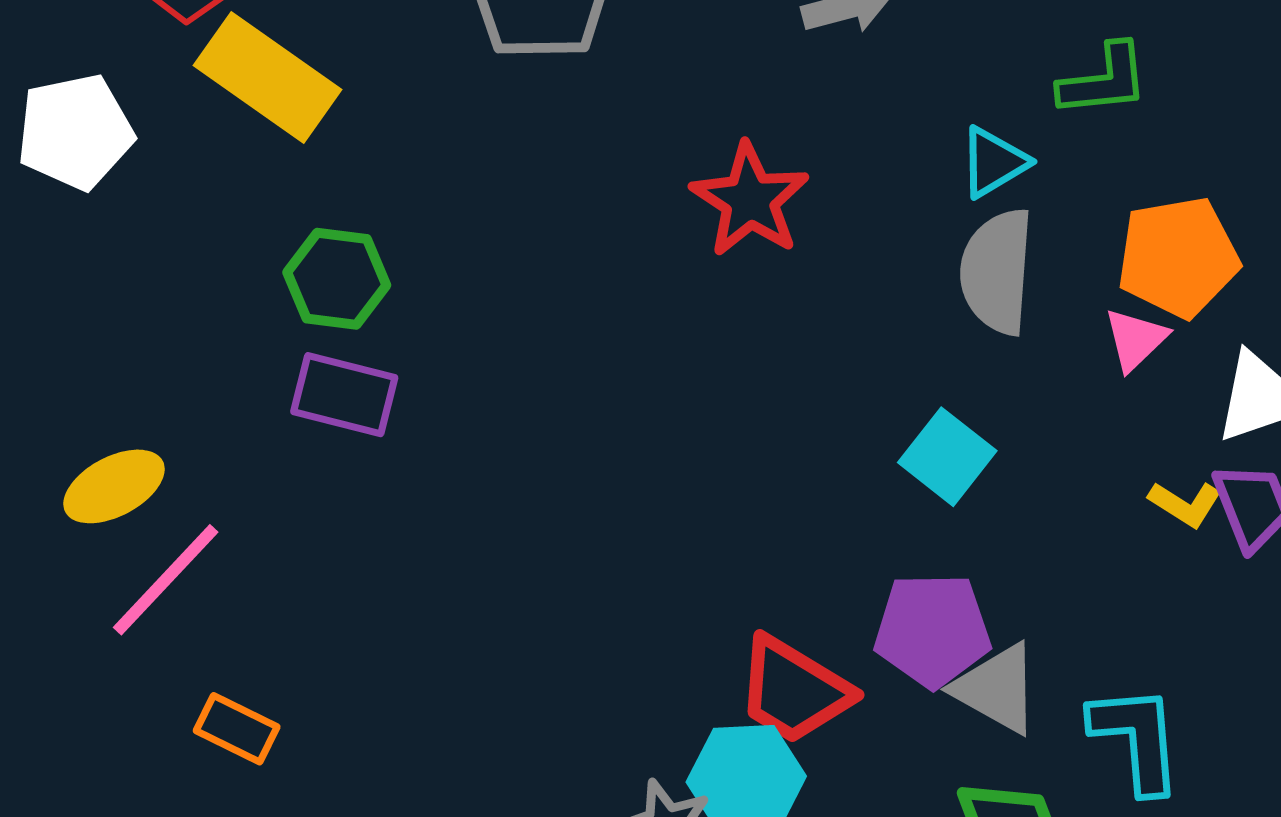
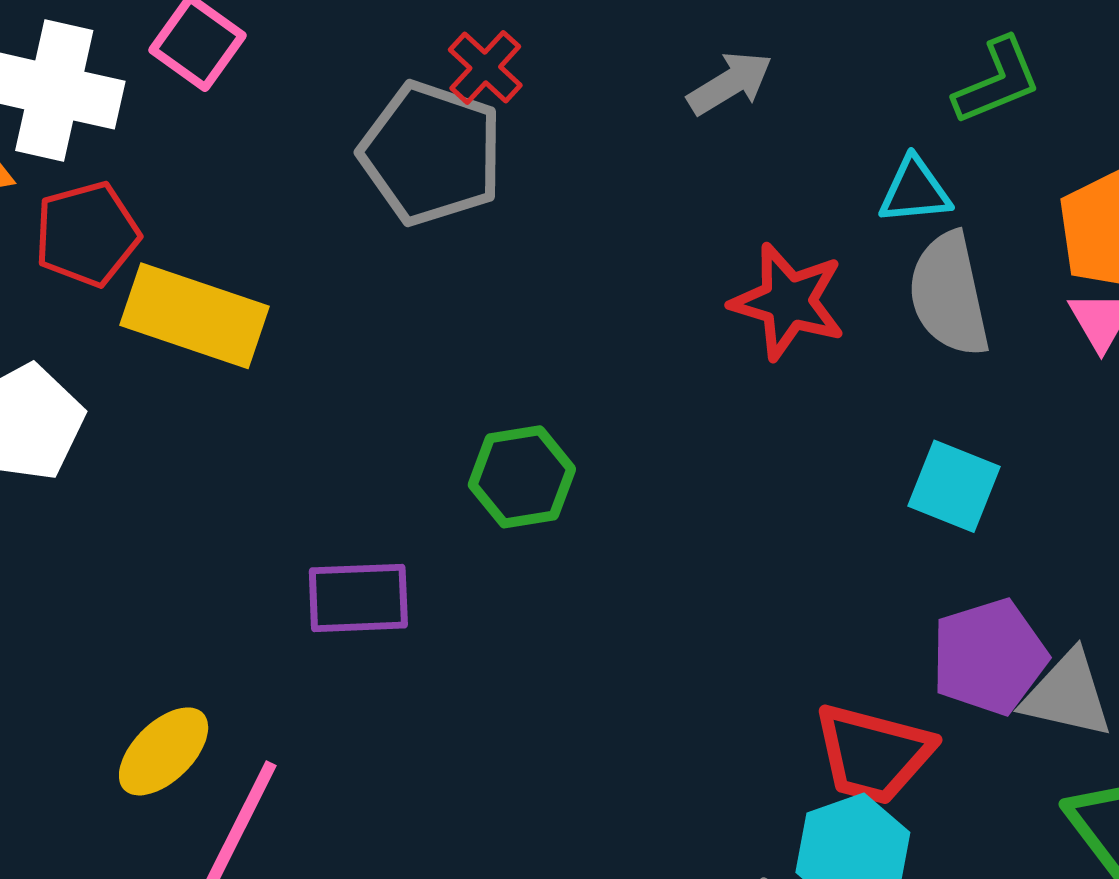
cyan triangle: (994, 162) -> (915, 191), turned 42
red star: (750, 200) -> (788, 302), moved
green hexagon: (337, 279) -> (522, 477), moved

